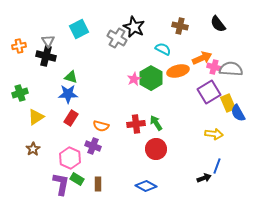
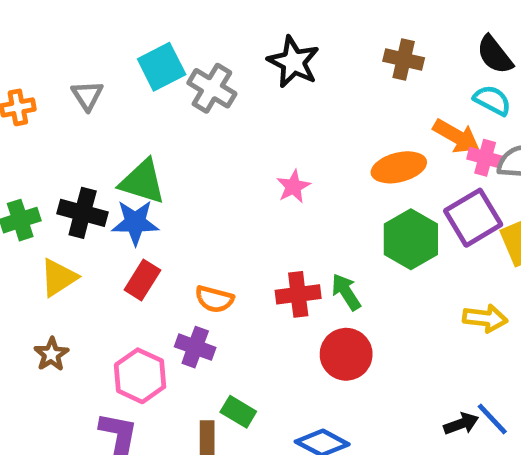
gray cross: (117, 38) -> (212, 88), moved
cyan semicircle: (163, 49) -> (492, 100), moved
black cross: (46, 56) -> (83, 213), moved
orange arrow: (202, 58) -> (456, 136), turned 54
green triangle: (71, 77) -> (142, 182), size x1.5
green hexagon: (151, 78) -> (411, 239), moved
blue line: (217, 166) -> (492, 419), moved, turned -63
green rectangle: (77, 179) -> (238, 412), moved

